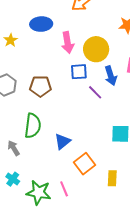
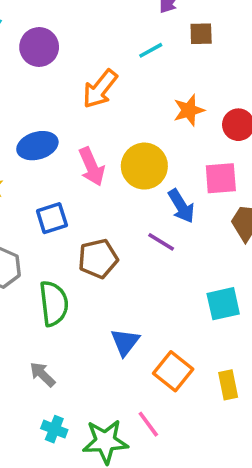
blue square: (79, 72) -> (52, 218), moved
brown pentagon: (40, 86) -> (98, 259), moved
green semicircle: (33, 126) -> (54, 303), moved

